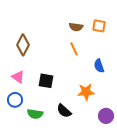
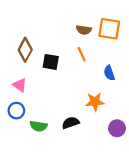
orange square: (99, 26) -> (109, 29), size x1.5
black square: (46, 81) -> (51, 62), moved
black semicircle: (64, 111) -> (71, 123), turned 119

